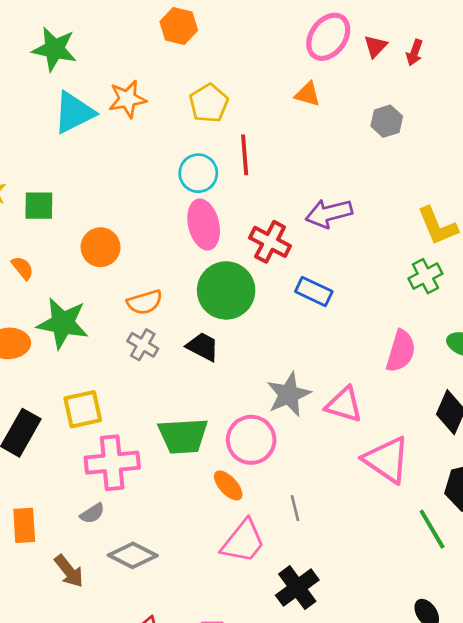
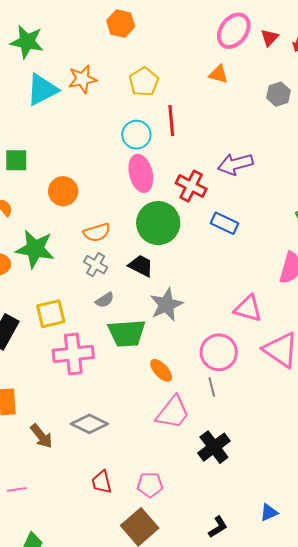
gray star: (289, 394) -> (166, 305), moved
pink circle: (251, 440) -> (219, 352), moved
gray semicircle: (92, 513) -> (105, 300), moved

